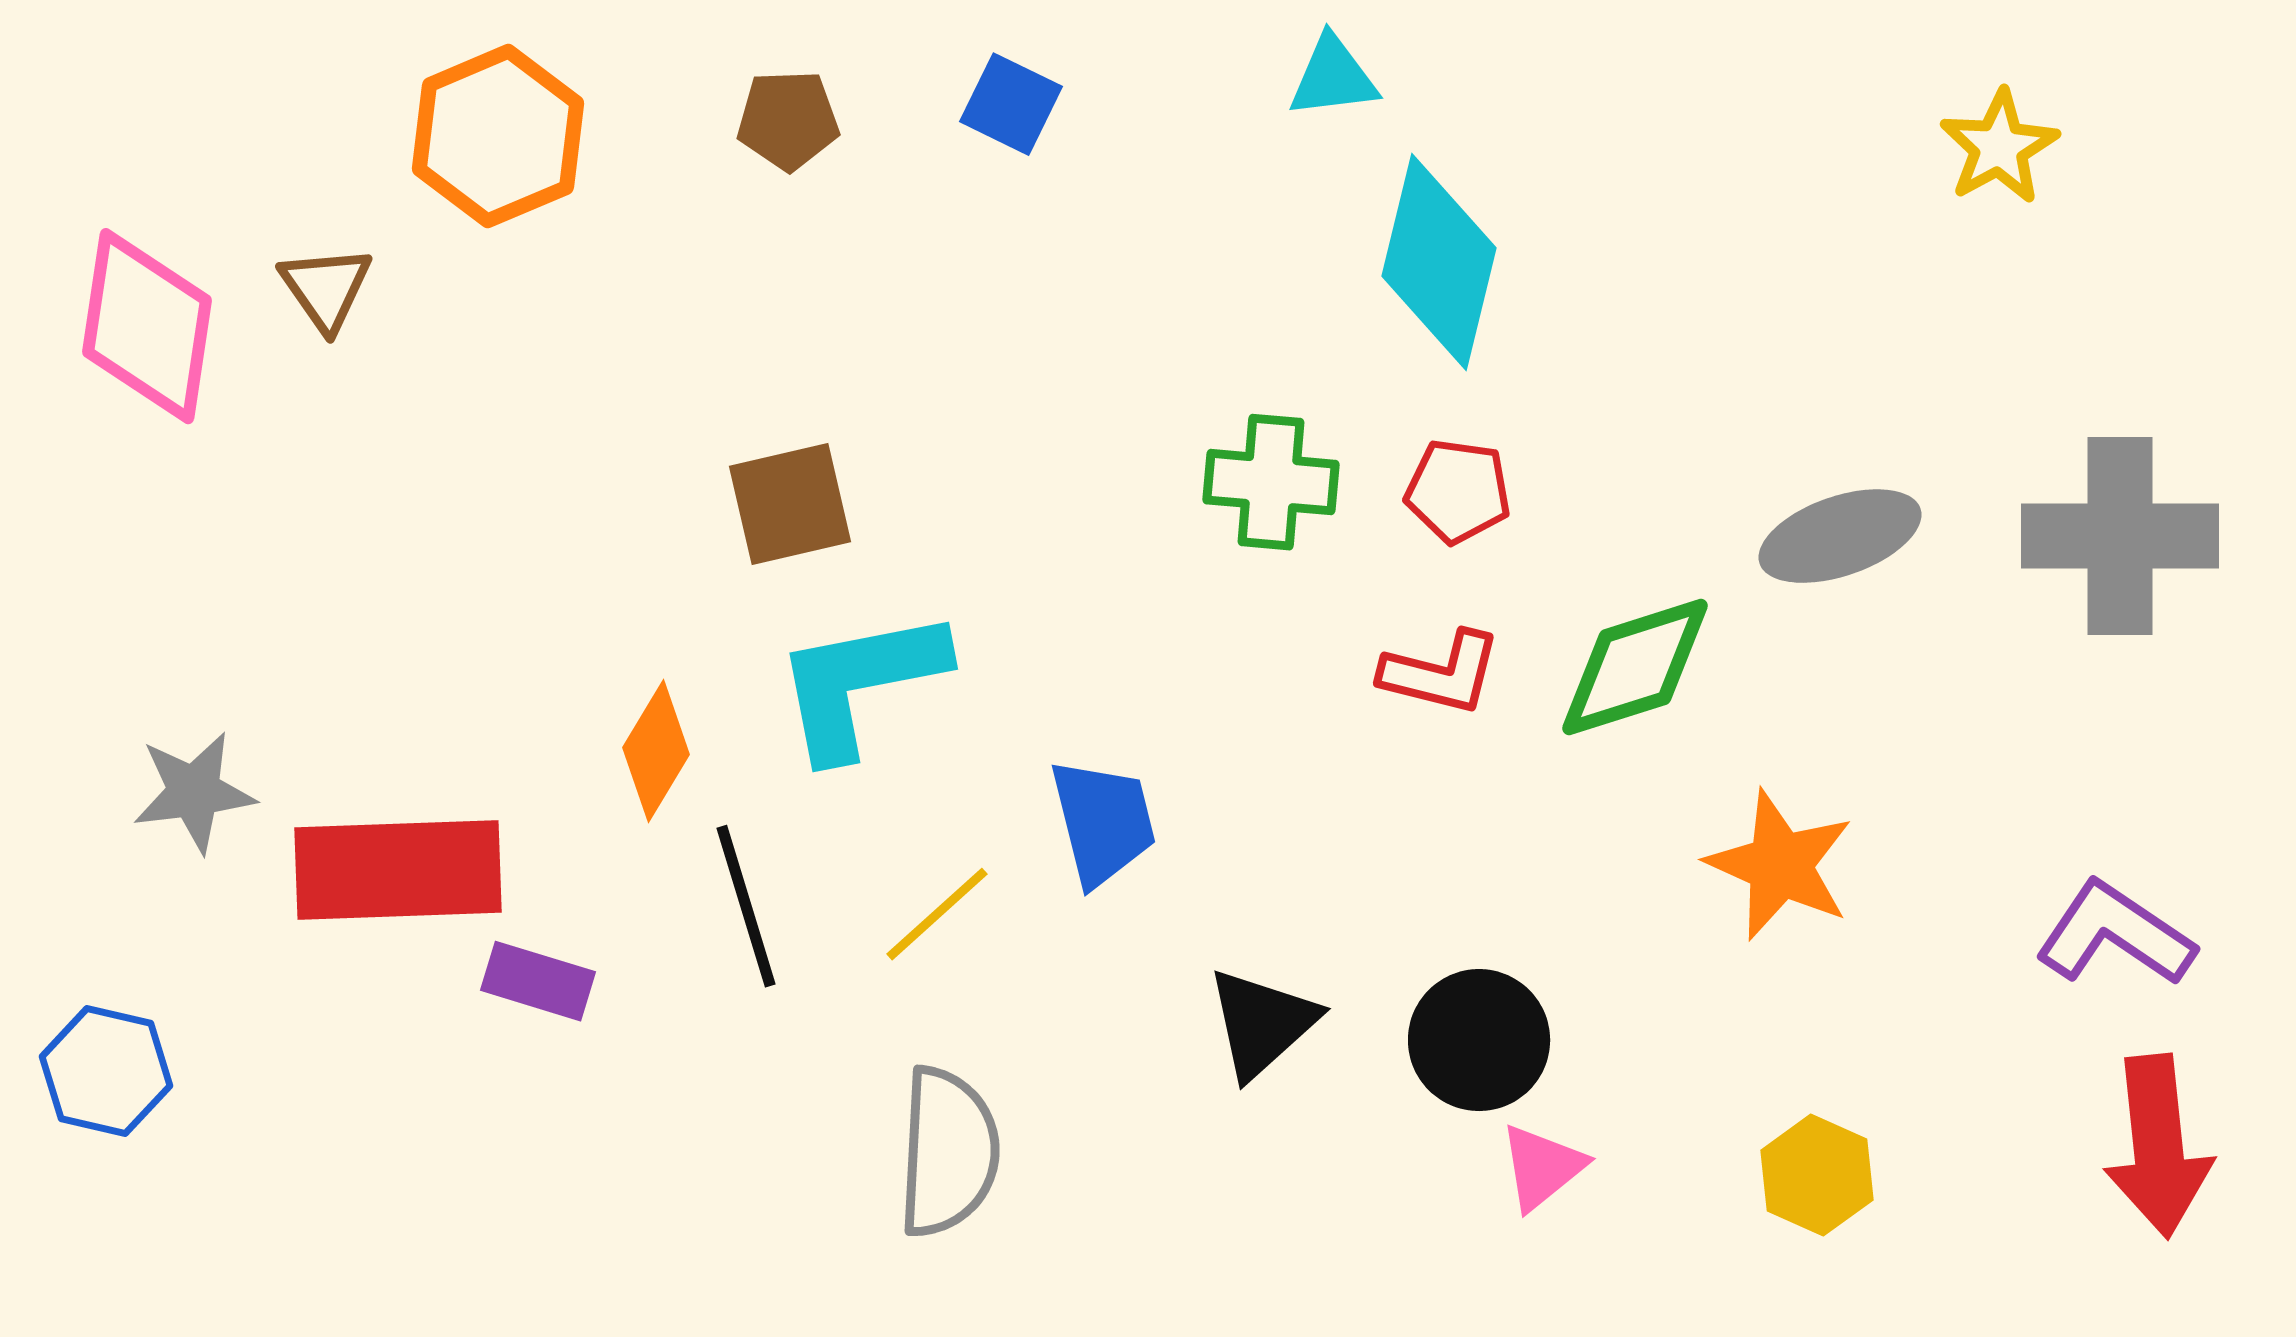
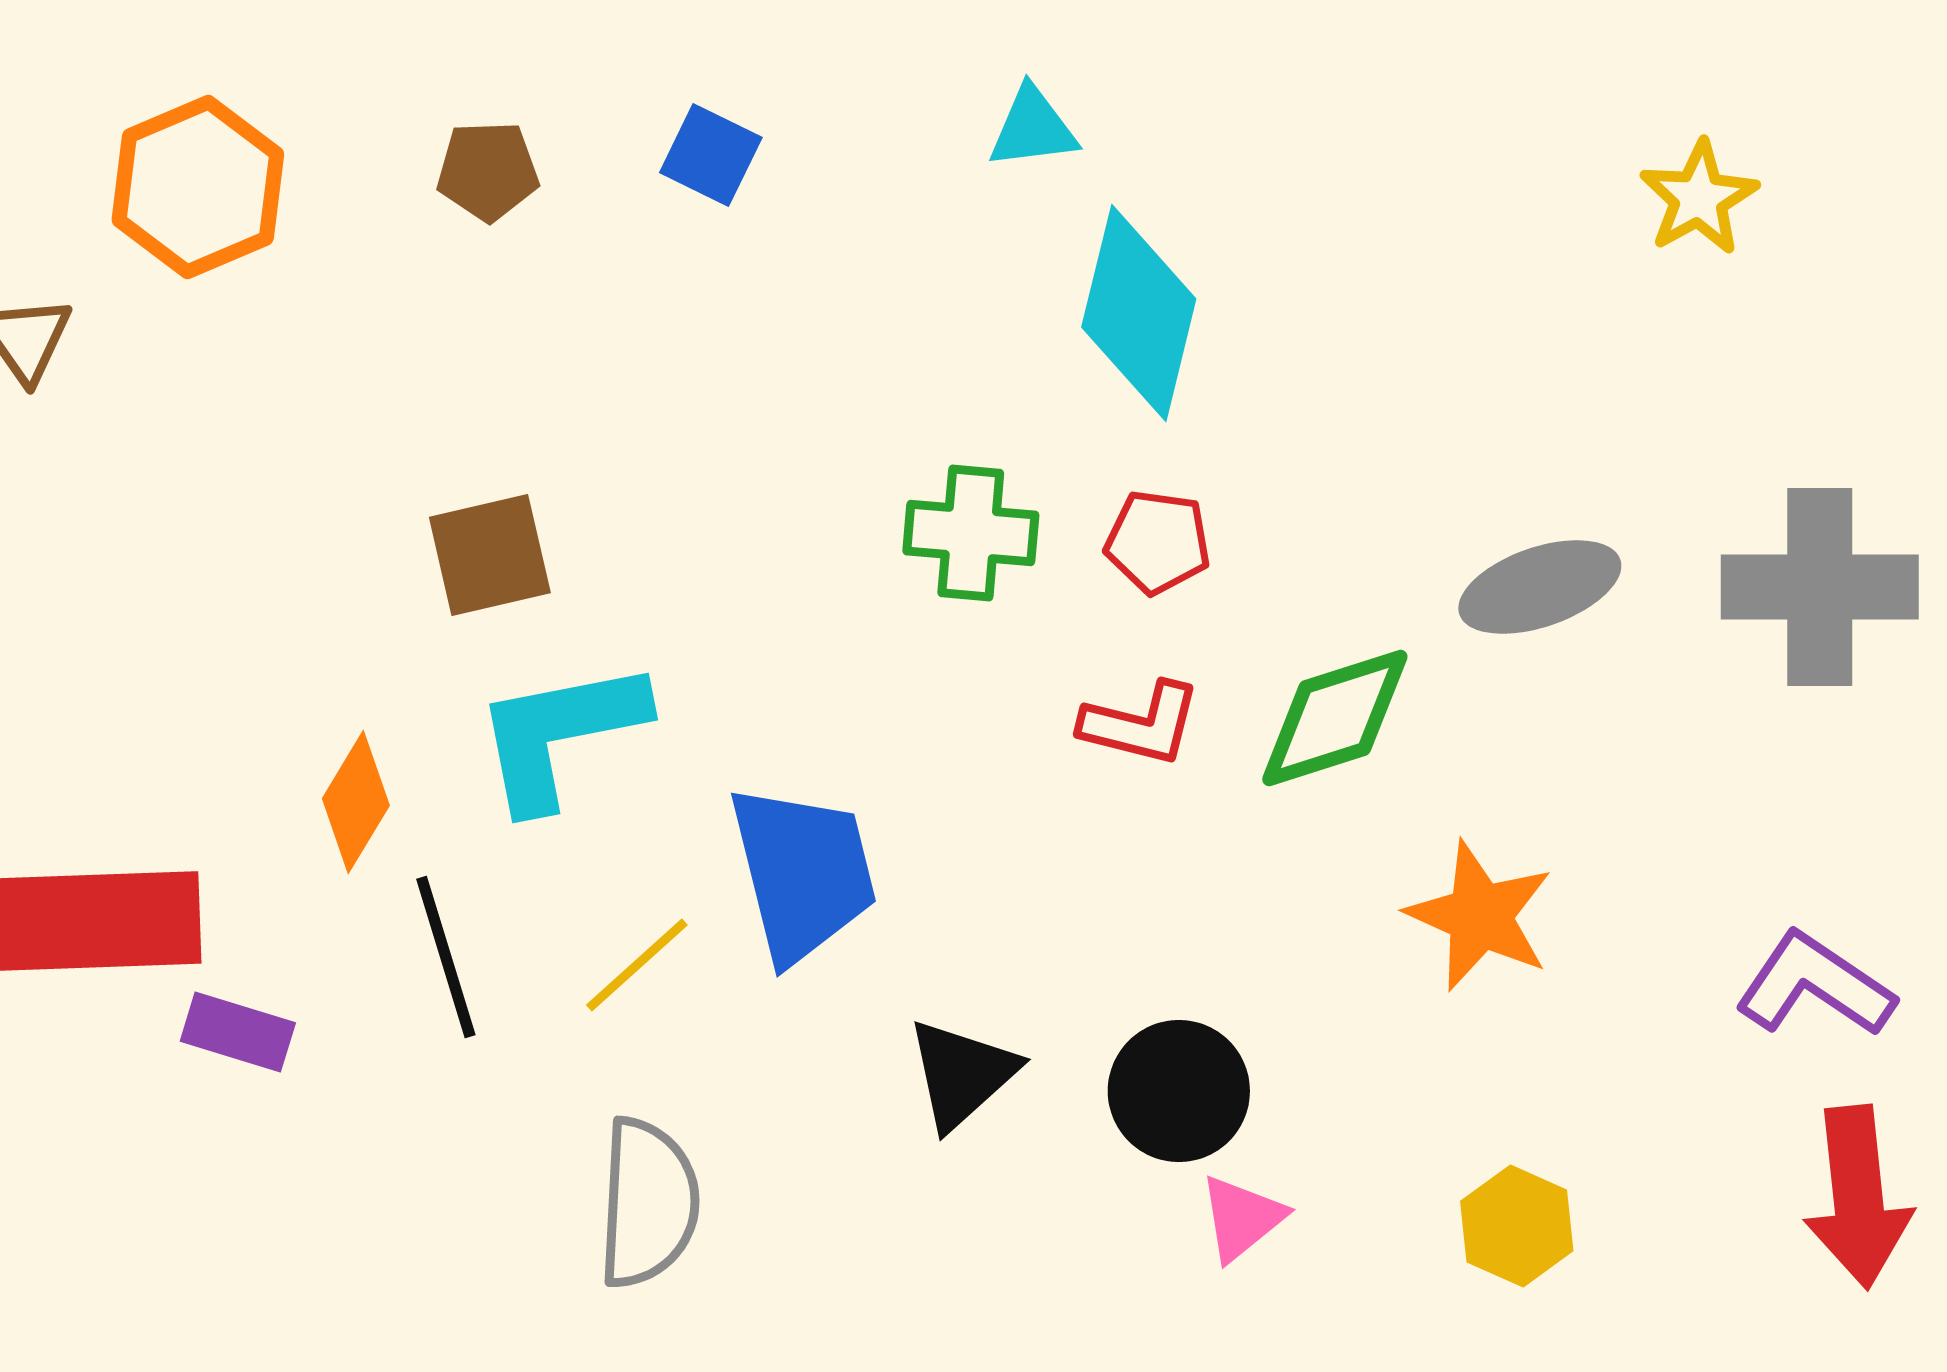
blue trapezoid: (1103, 822) -> (803, 873), size x1.4

